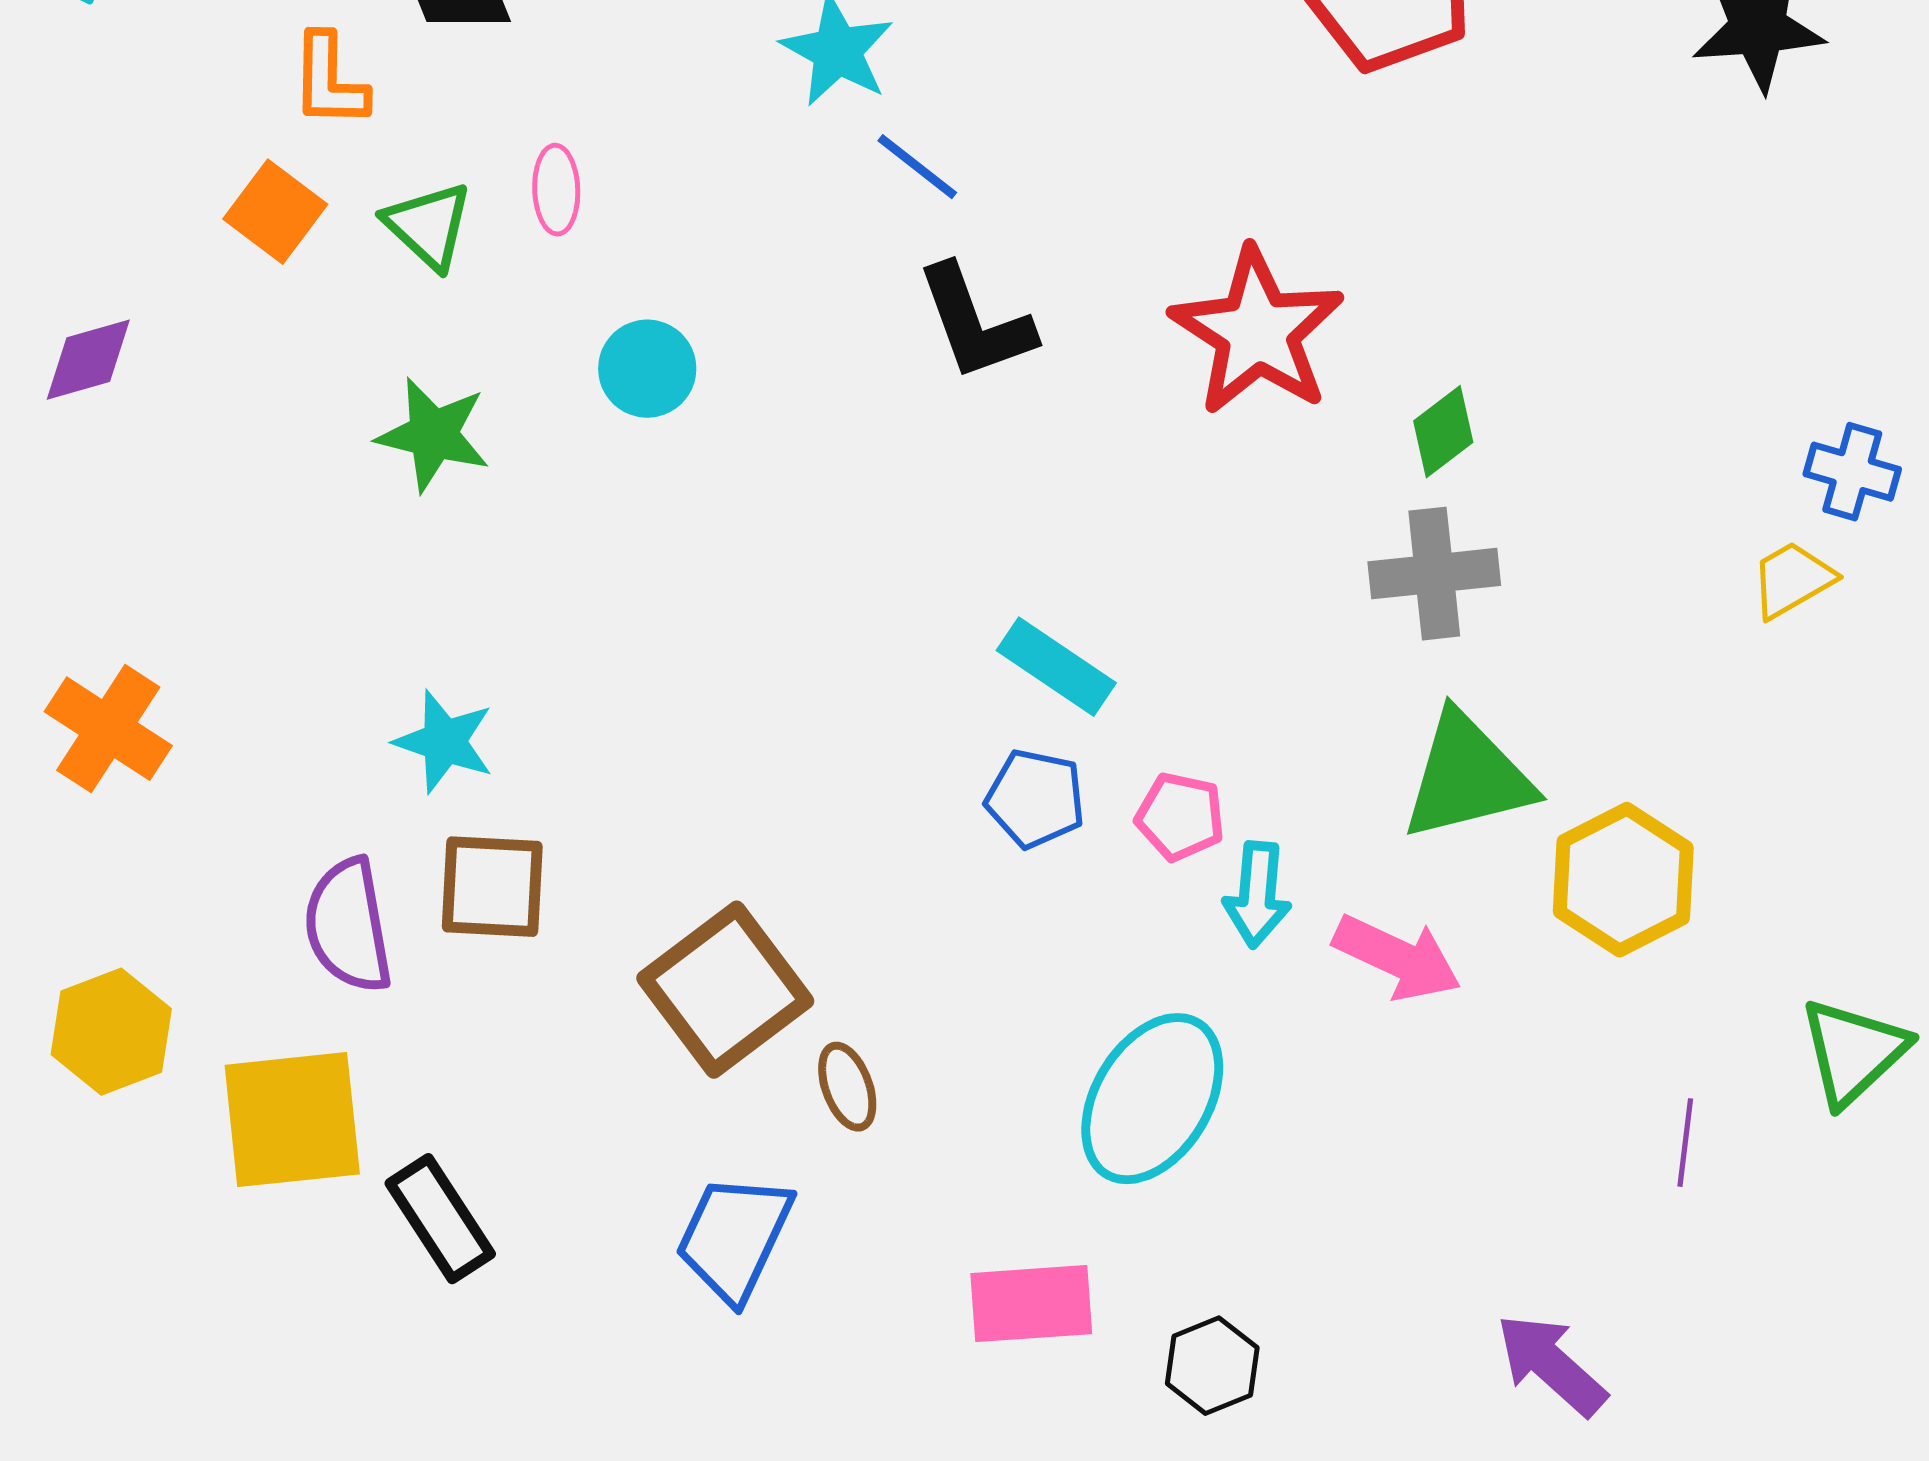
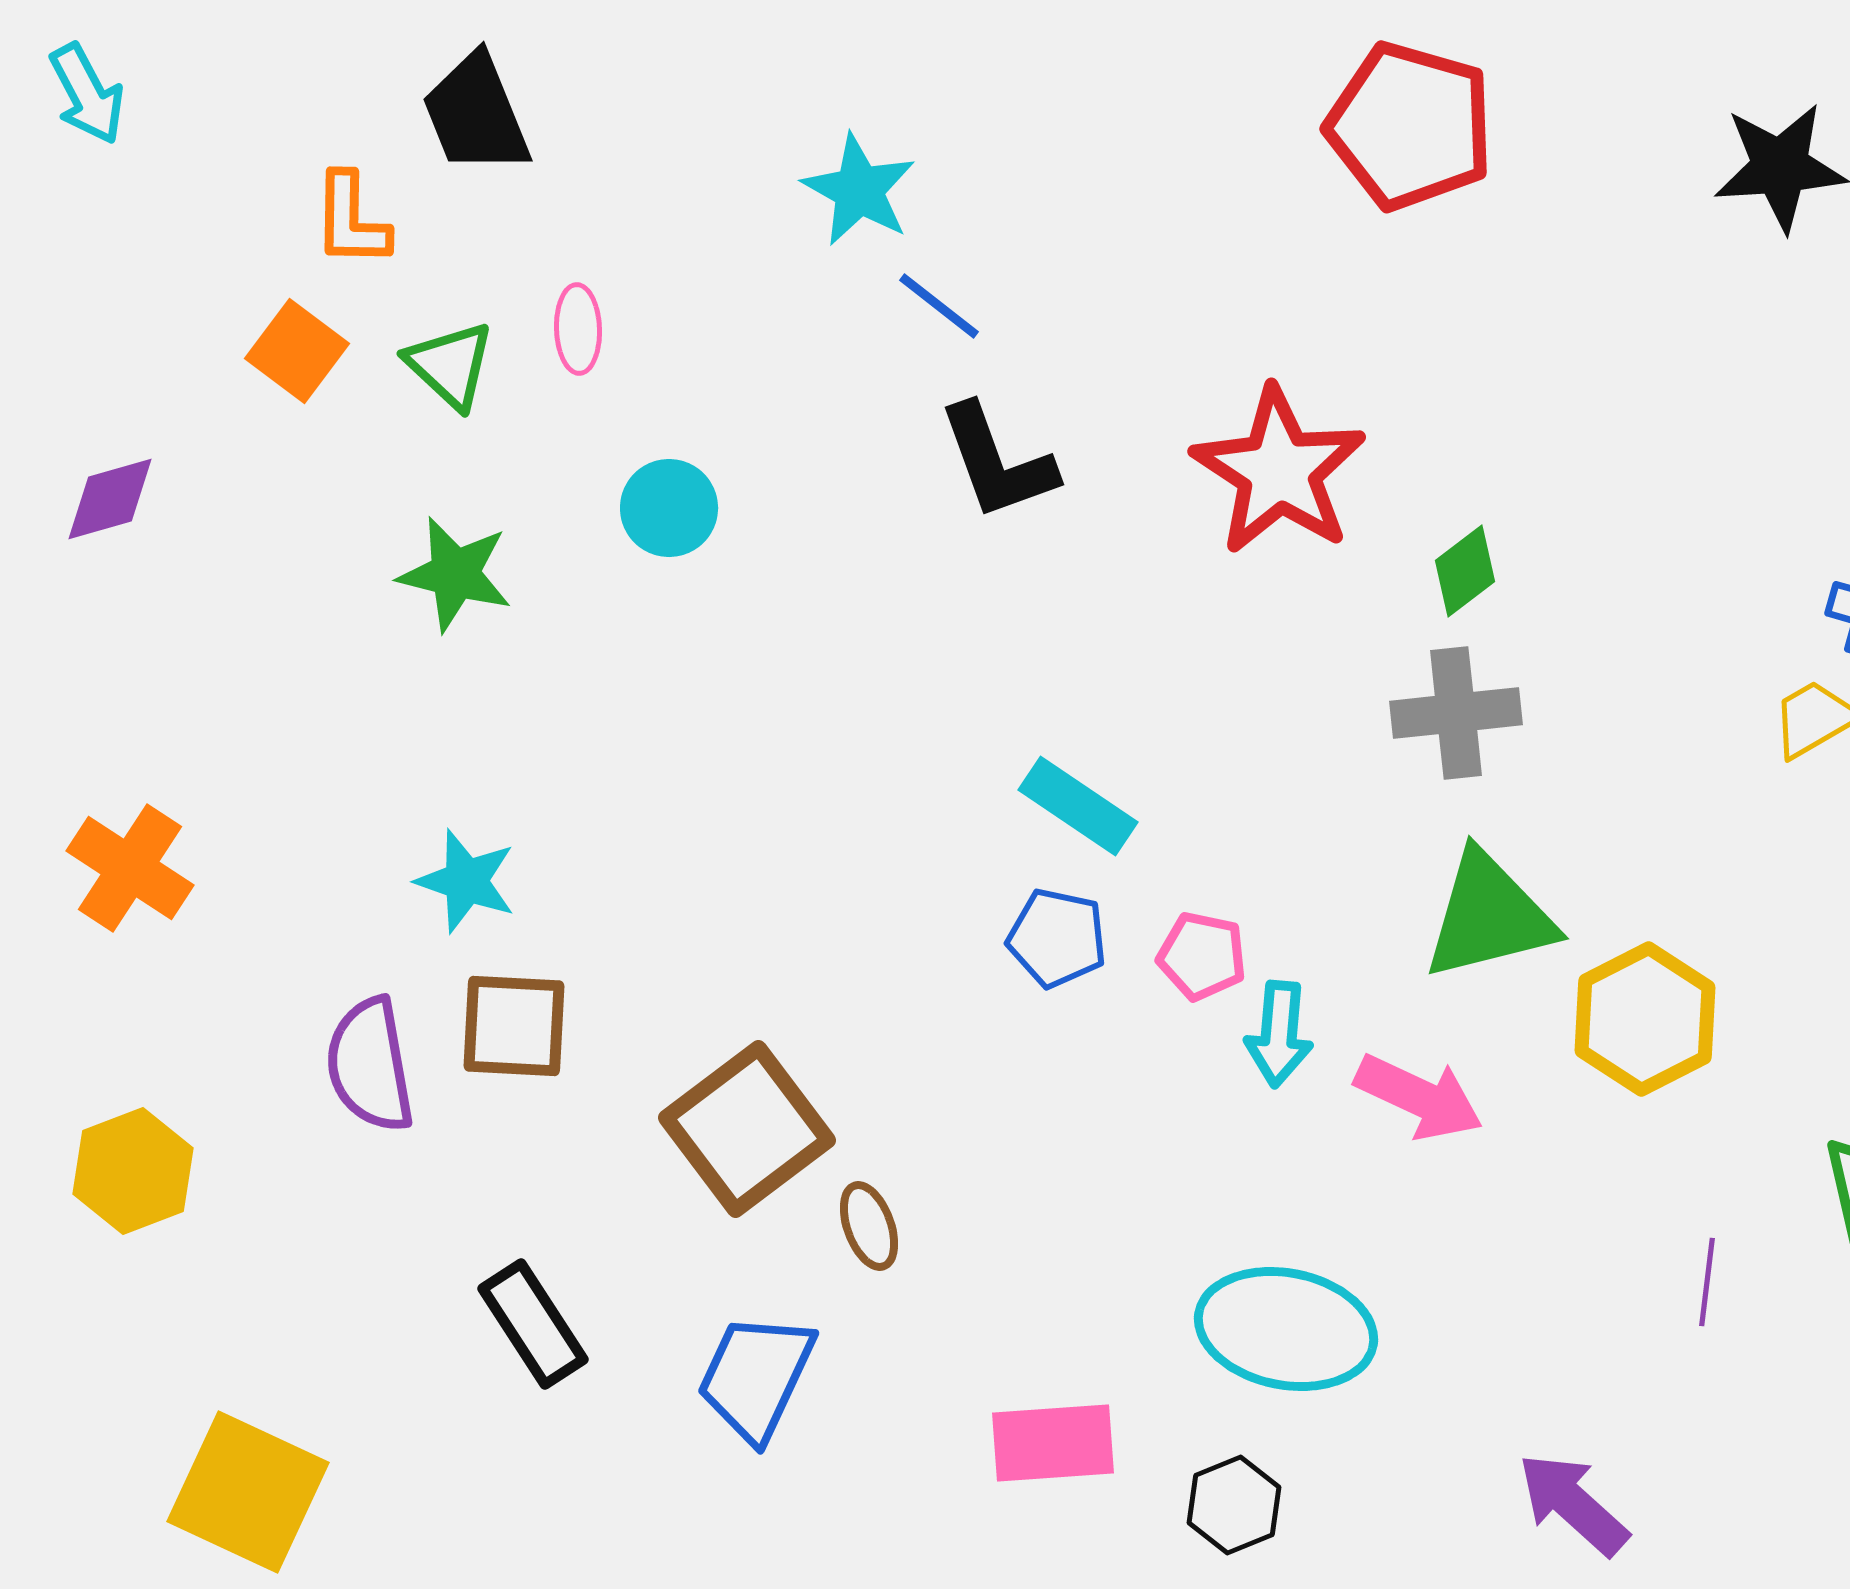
cyan ellipse: (1152, 1099) -> (1286, 1329), moved, turned 70
yellow square: (292, 1120) -> (248, 1492), moved, turned 31
black rectangle: (440, 1219) -> (533, 1324), moved

